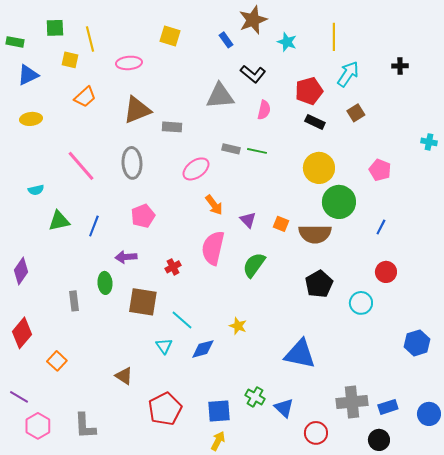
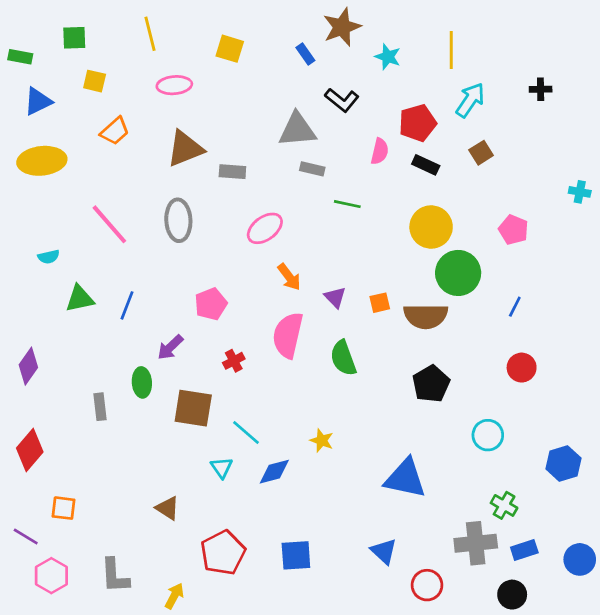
yellow line: (90, 39) -> (150, 34), moved
pink semicircle: (264, 110) -> (380, 151), moved
yellow ellipse: (31, 119) -> (42, 161), size x1.6
gray rectangle: (231, 149) -> (312, 169), moved
pink pentagon: (143, 216) -> (211, 304), moved
orange square: (281, 224) -> (380, 303), turned -35
purple arrow: (126, 257) -> (170, 347), turned -40
green semicircle: (254, 265) -> (343, 358), turned -56
cyan circle: (361, 303) -> (488, 435), moved
orange square: (57, 361) -> (64, 508), moved, turned -36
green cross: (255, 397) -> (504, 505), moved
yellow arrow: (218, 441) -> (174, 596), moved

